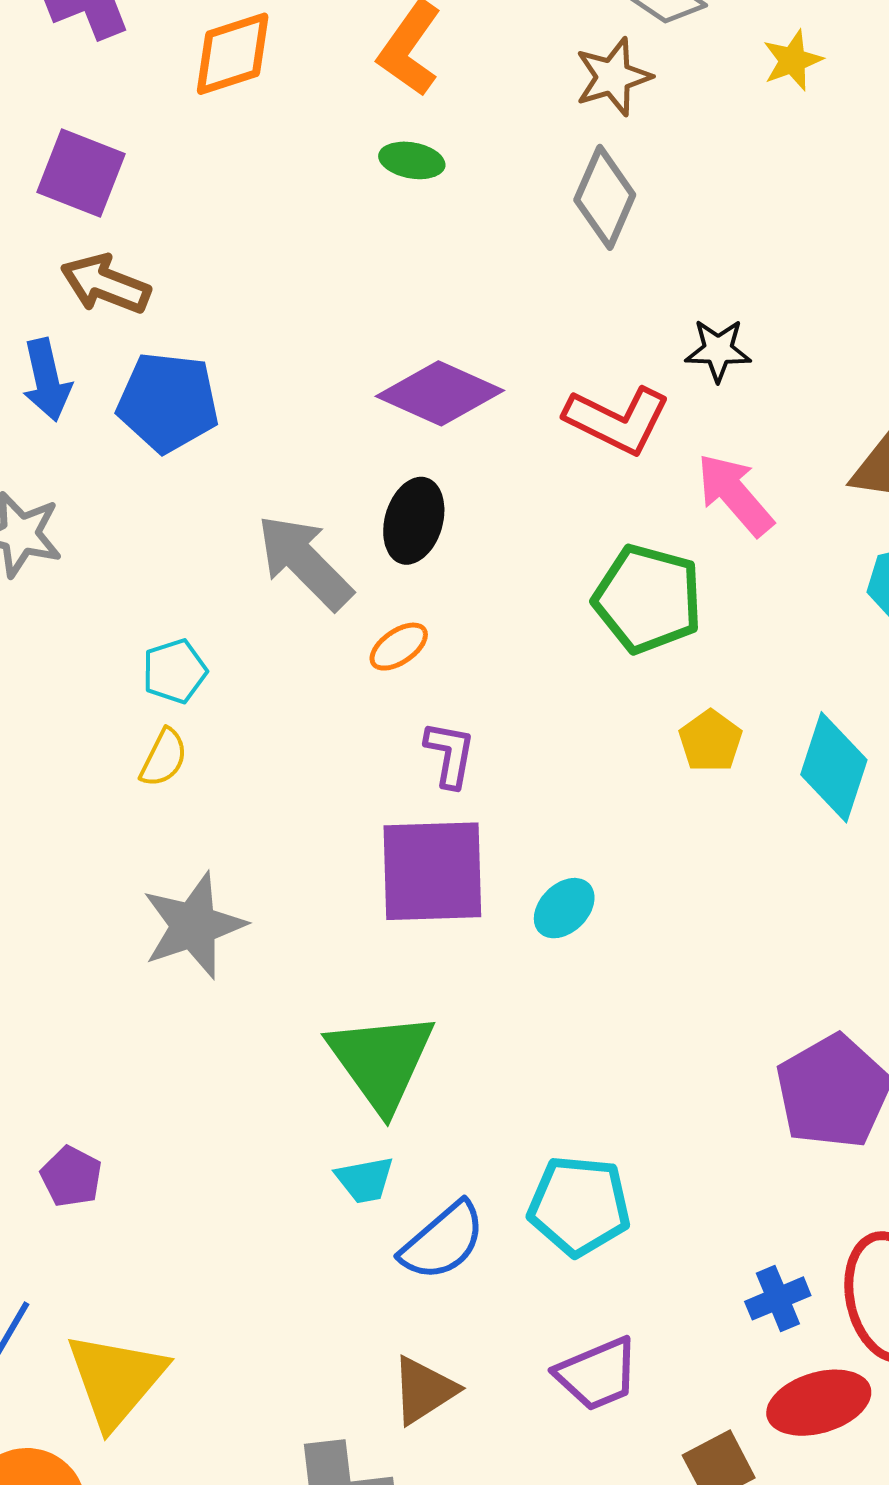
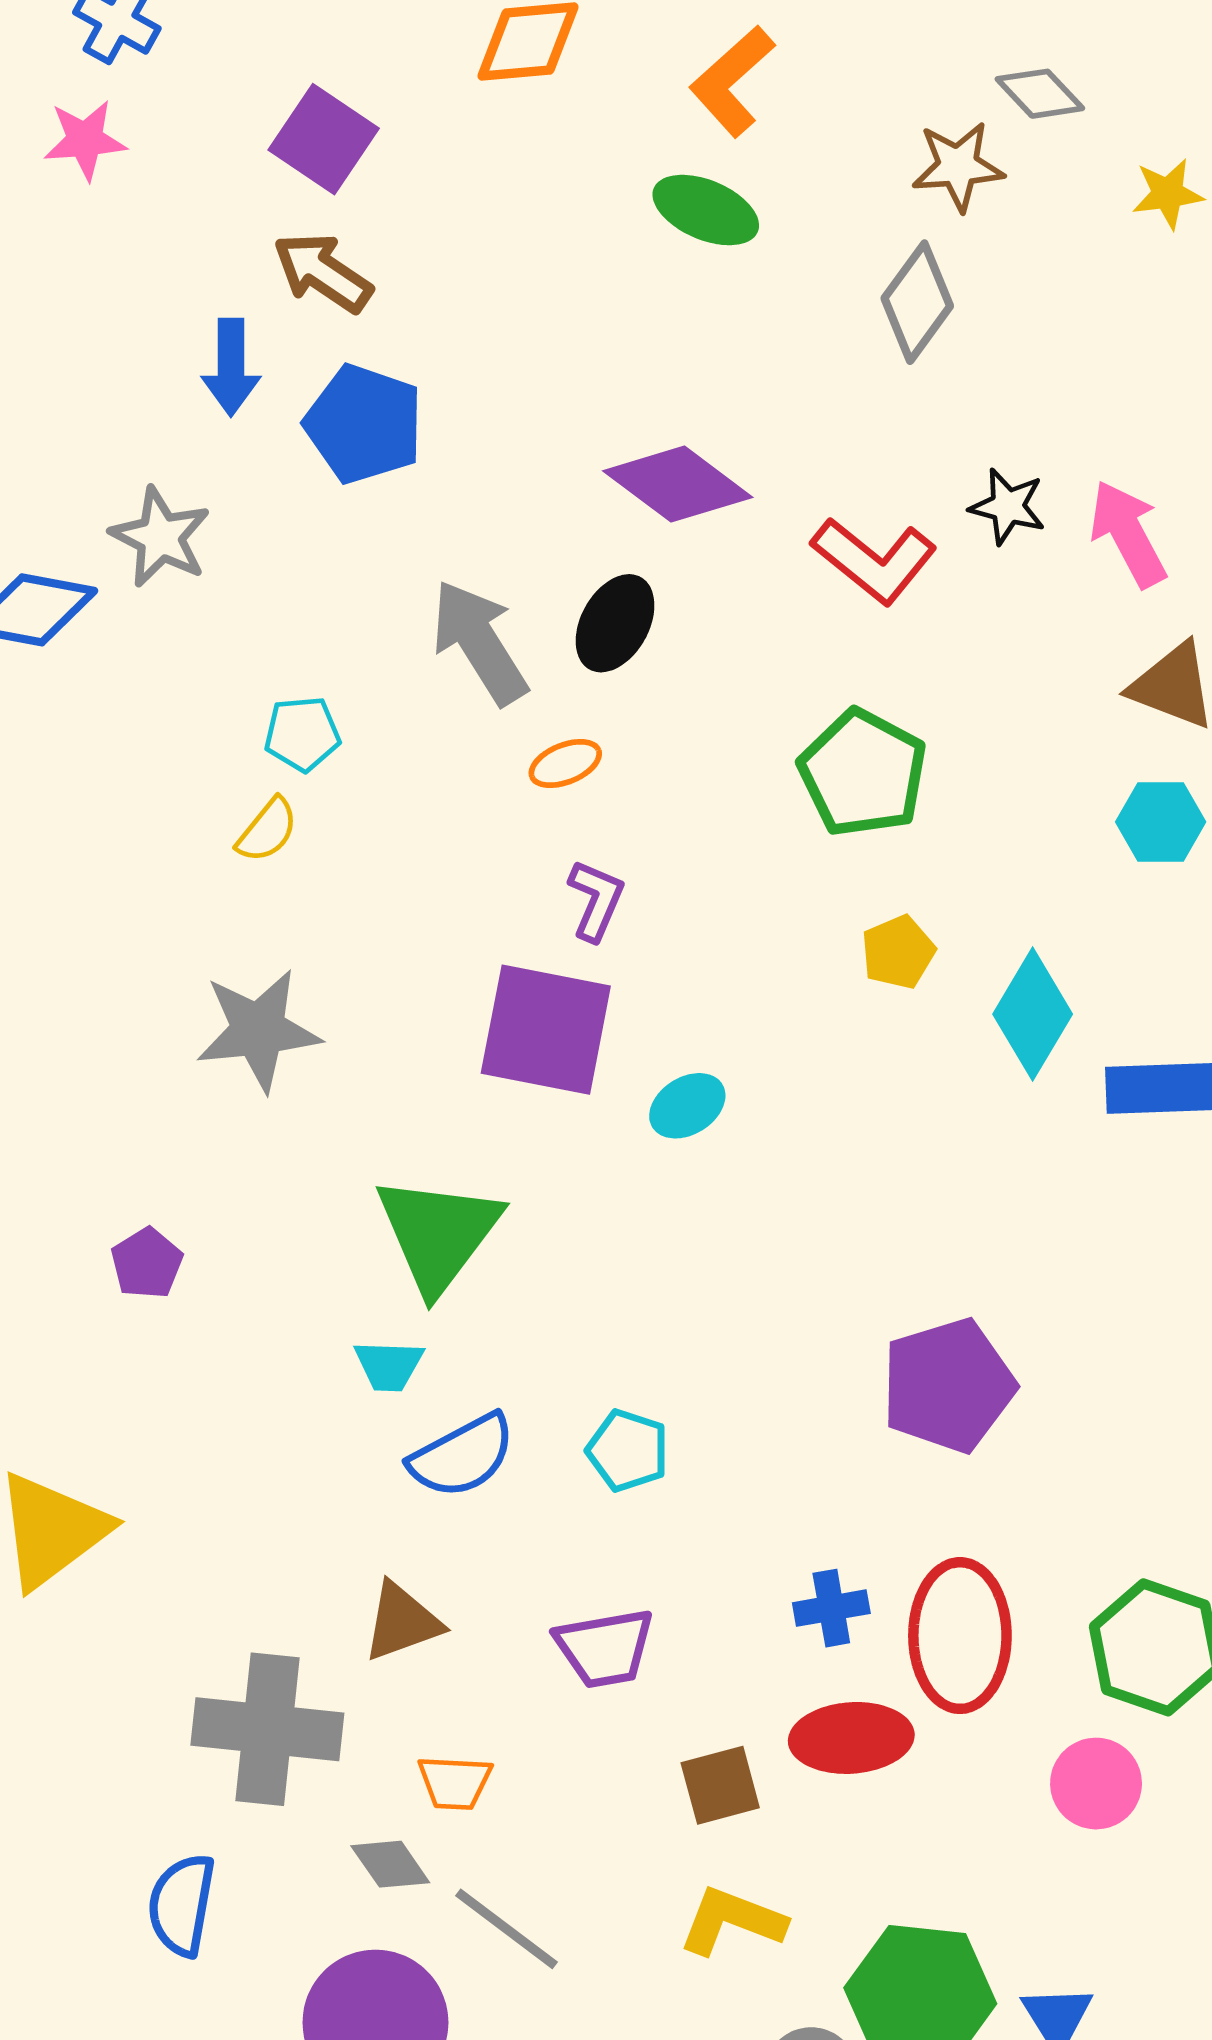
green ellipse: (412, 160) -> (706, 210), size x1.4
pink arrow: (735, 495) -> (1128, 534), moved
purple pentagon: (71, 1177) -> (147, 1263), moved
cyan pentagon: (579, 1206) -> (628, 1451), size x0.7

